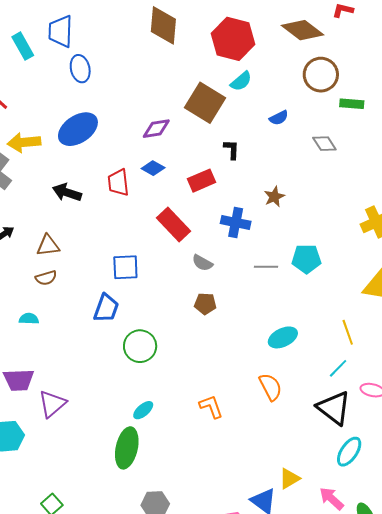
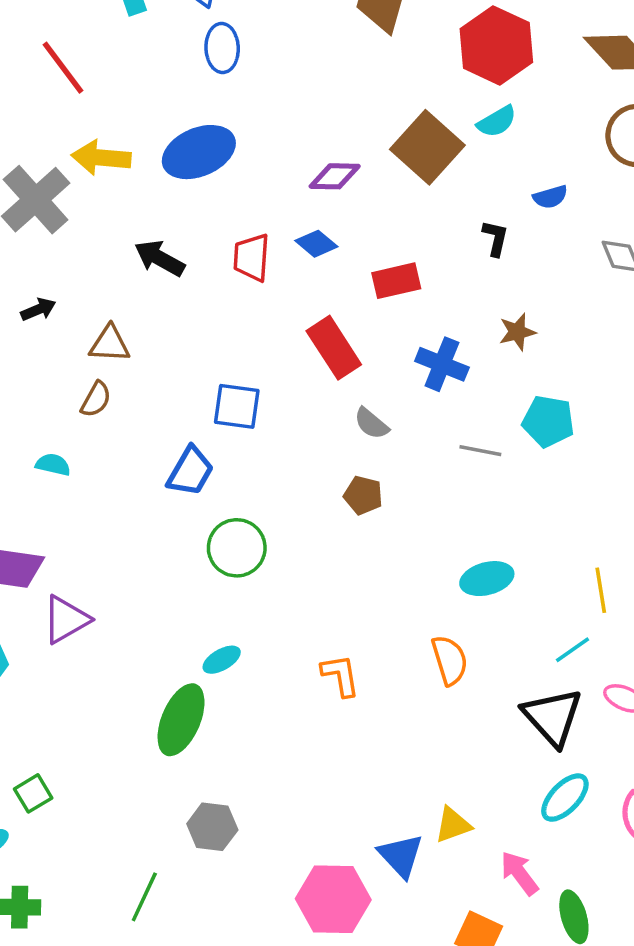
black L-shape: (232, 149) -> (495, 238), moved
cyan pentagon: (306, 259) -> (548, 421), moved
brown semicircle: (46, 278) -> (96, 399), turned -55

